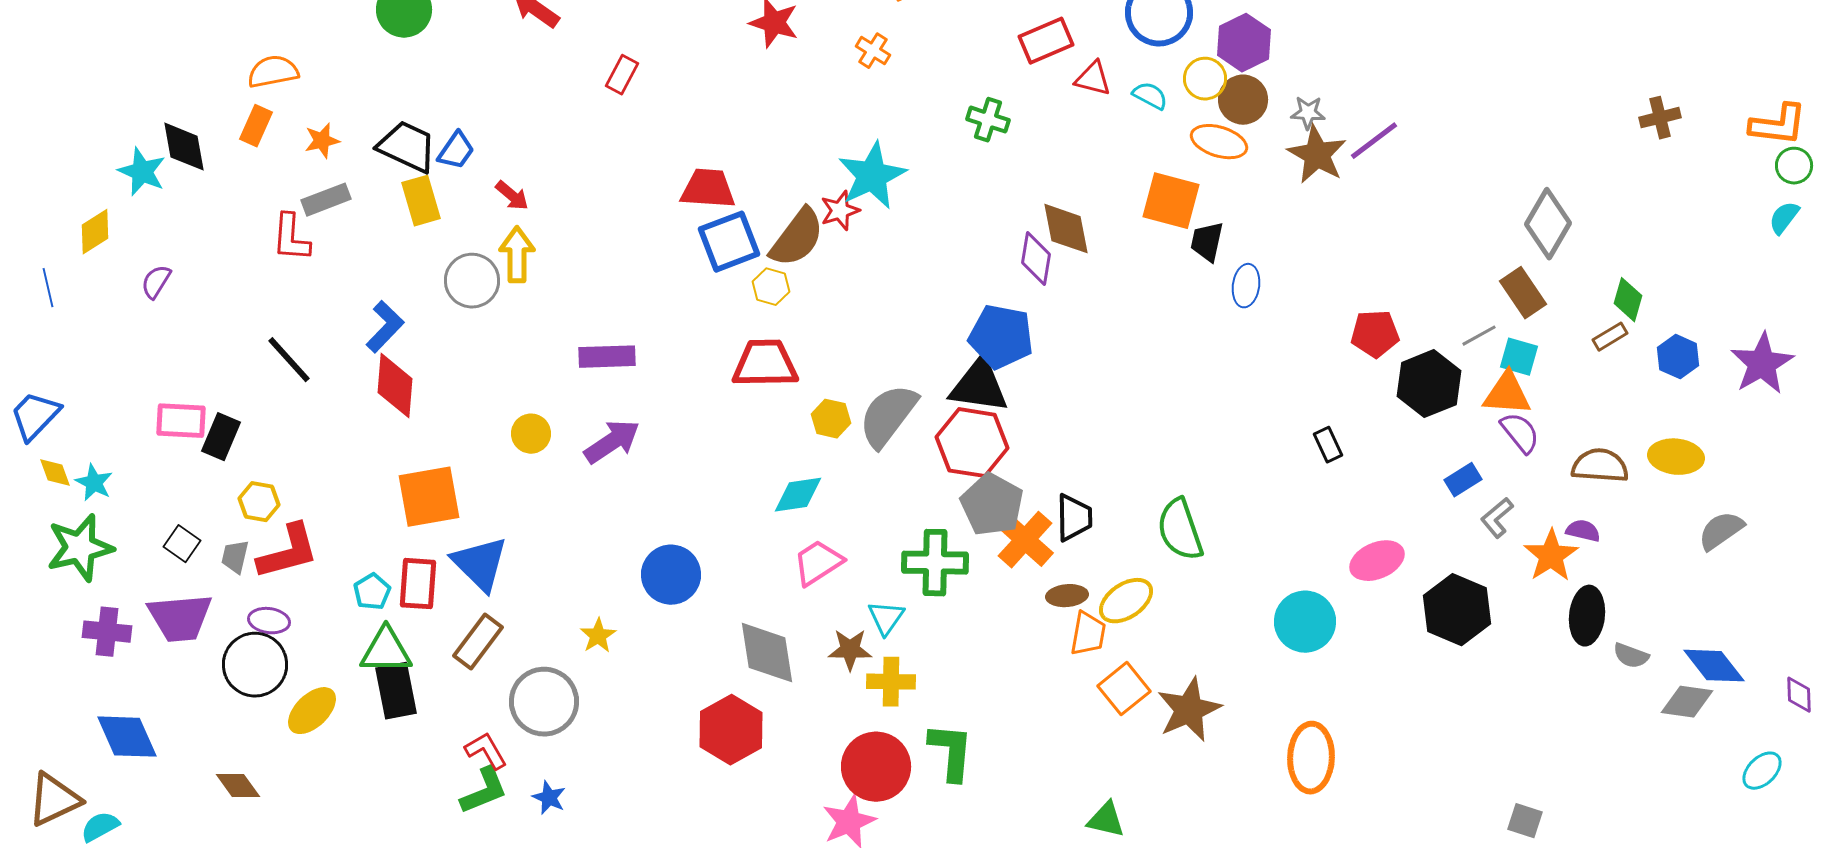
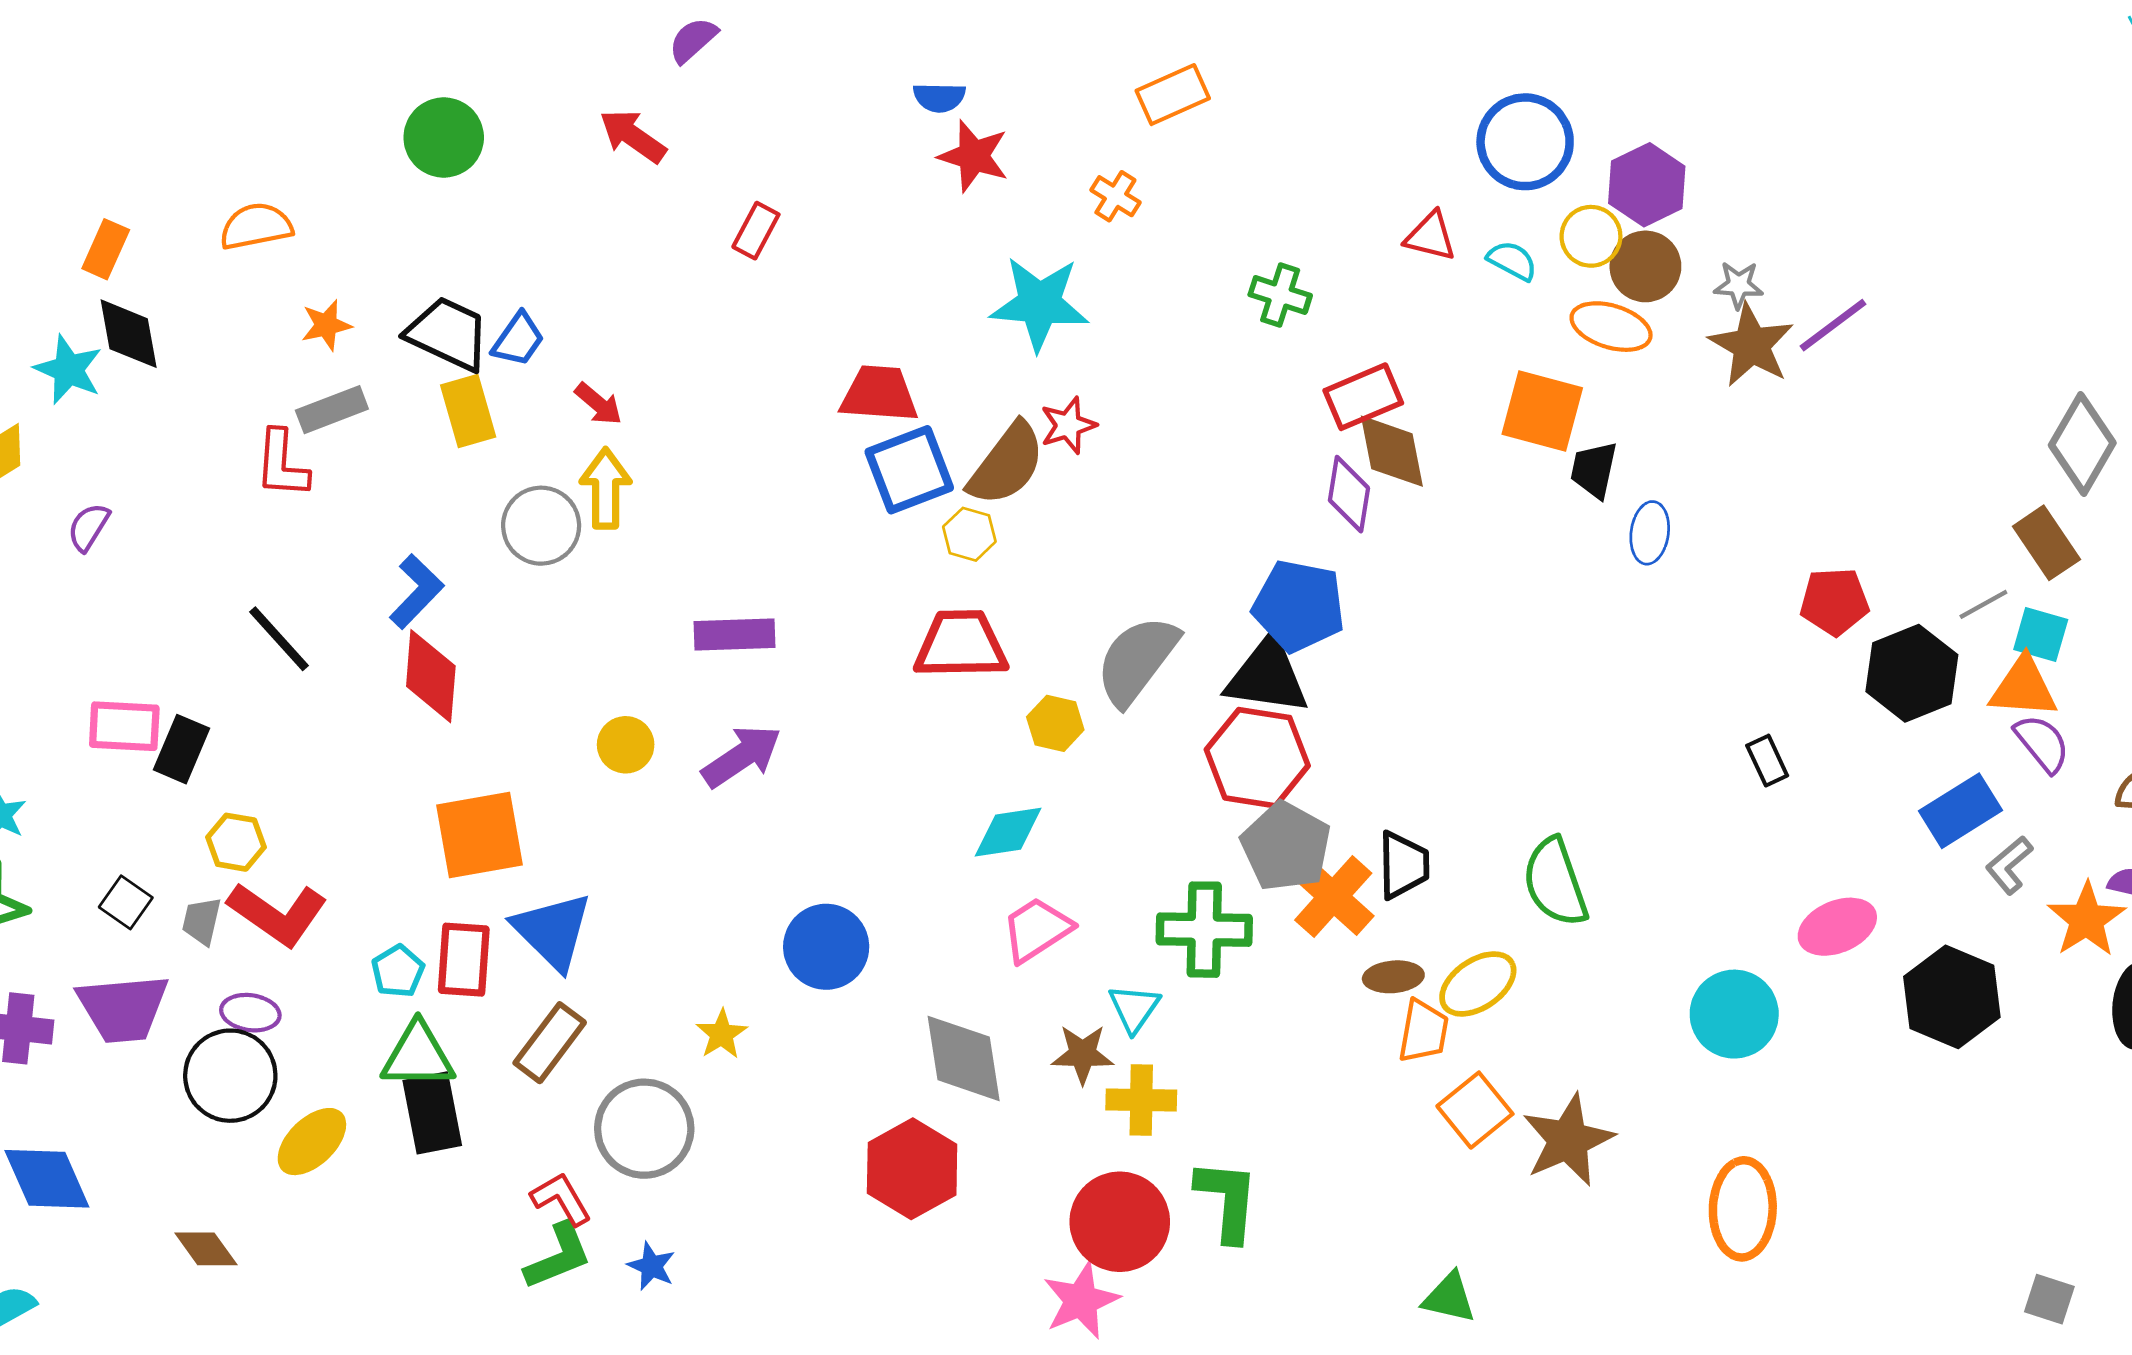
red rectangle: (1046, 41) -> (1363, 397), moved
orange rectangle: (256, 126) -> (106, 249), moved
cyan star: (872, 176) -> (1040, 304), moved, turned 30
gray semicircle: (888, 416) -> (1137, 660), moved
blue rectangle: (1463, 480) -> (1961, 811), size x1.5
red L-shape: (288, 552) -> (278, 914), turned 50

